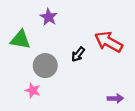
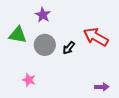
gray circle: (45, 66) -> (45, 45), moved

